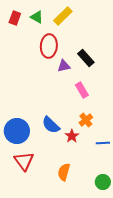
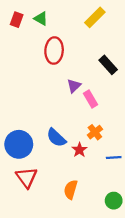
yellow rectangle: (63, 16) -> (95, 17), moved
black rectangle: (86, 58) -> (108, 65), moved
purple triangle: (64, 66) -> (74, 86), moved, turned -32

